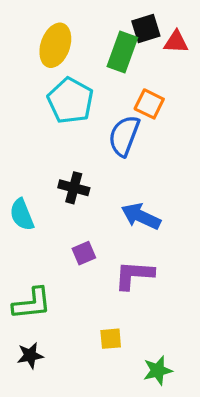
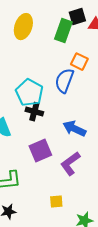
cyan pentagon: (70, 101) -> (29, 93), moved
purple square: (84, 253) -> (40, 151), size x1.6
purple L-shape: (134, 275) -> (70, 164), turned -40

